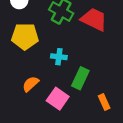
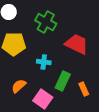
red trapezoid: (94, 19) -> (77, 44), moved
orange rectangle: (104, 102) -> (84, 89), moved

